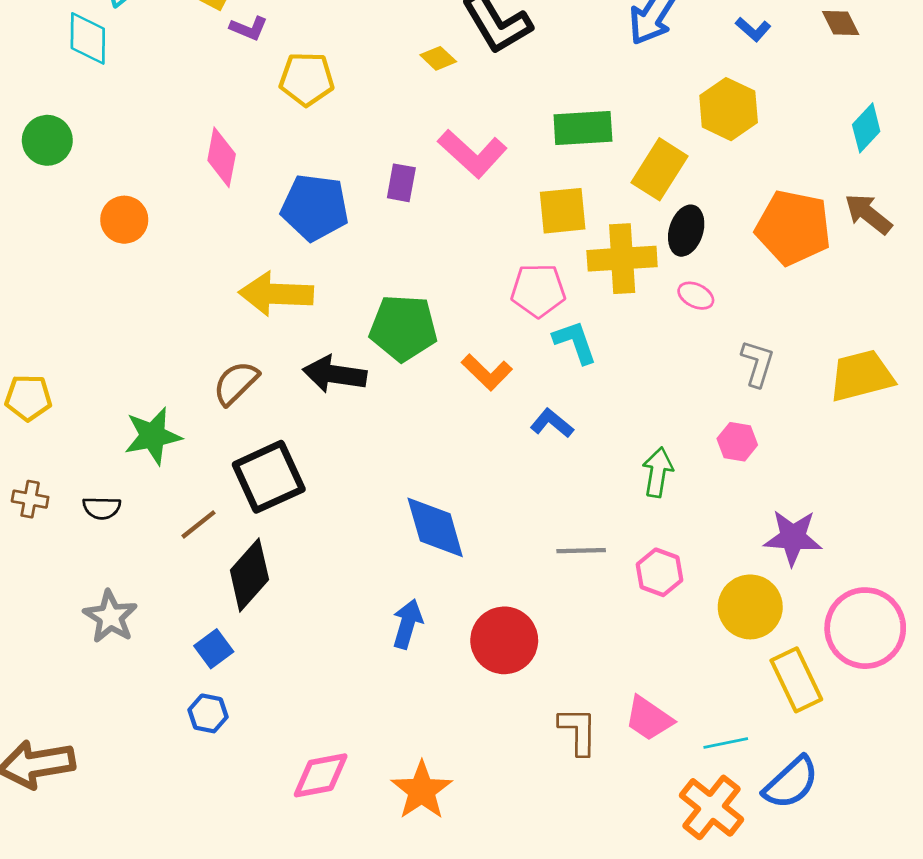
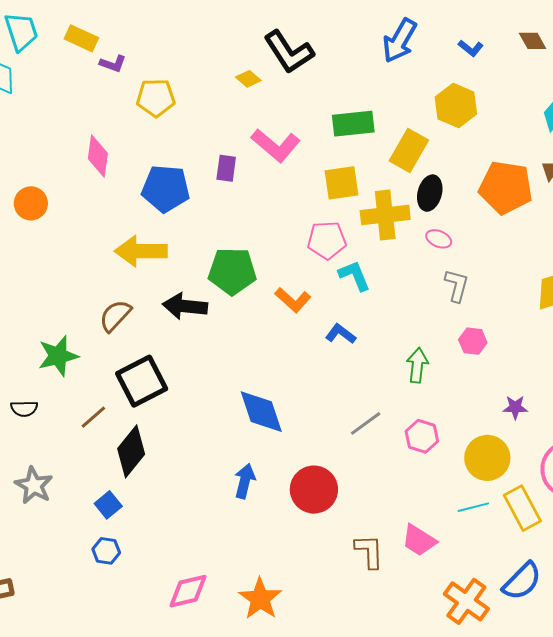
gray L-shape: (758, 363) -> (457, 285), moved
purple star: (793, 538) -> (515, 407), size x0.6
gray line: (581, 551) -> (366, 423), turned -32
cyan line: (726, 743) -> (473, 507), moved

